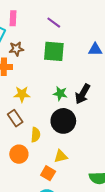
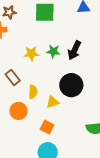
yellow star: (22, 94) -> (31, 54), moved
black circle: (63, 121) -> (71, 85), moved
yellow triangle: (61, 156) -> (53, 102), moved

